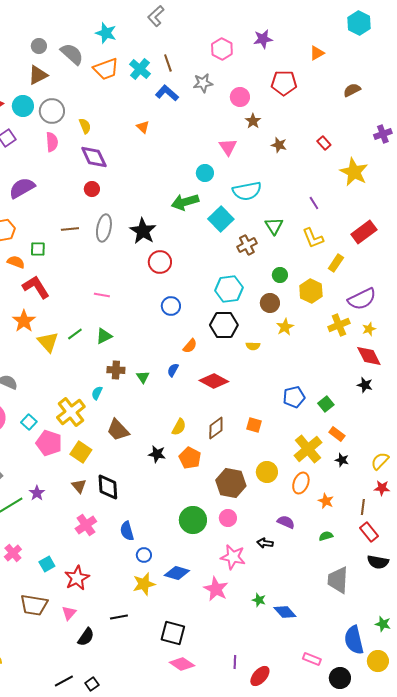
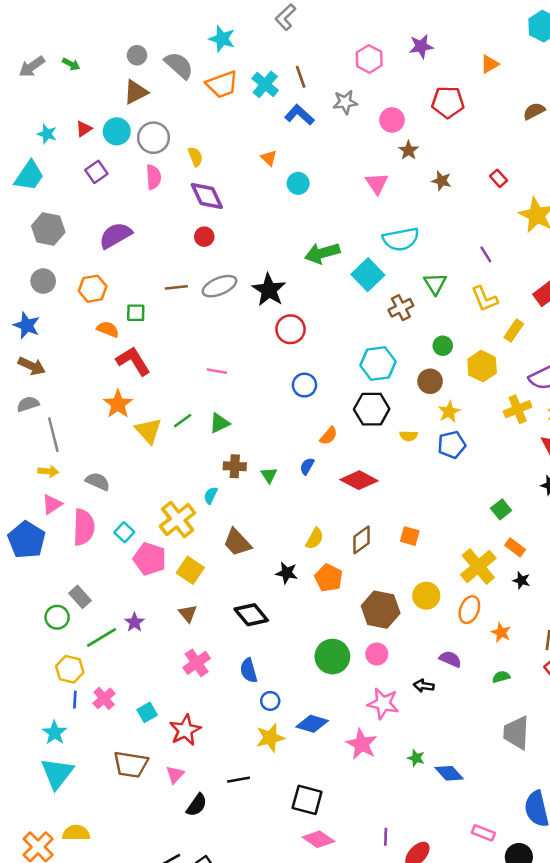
cyan circle: (205, 173) -> (298, 183), moved
gray ellipse: (104, 228) -> (219, 286), turned 56
blue pentagon: (294, 397) -> (452, 445), moved
black diamond: (108, 487) -> (251, 615), moved, turned -36

